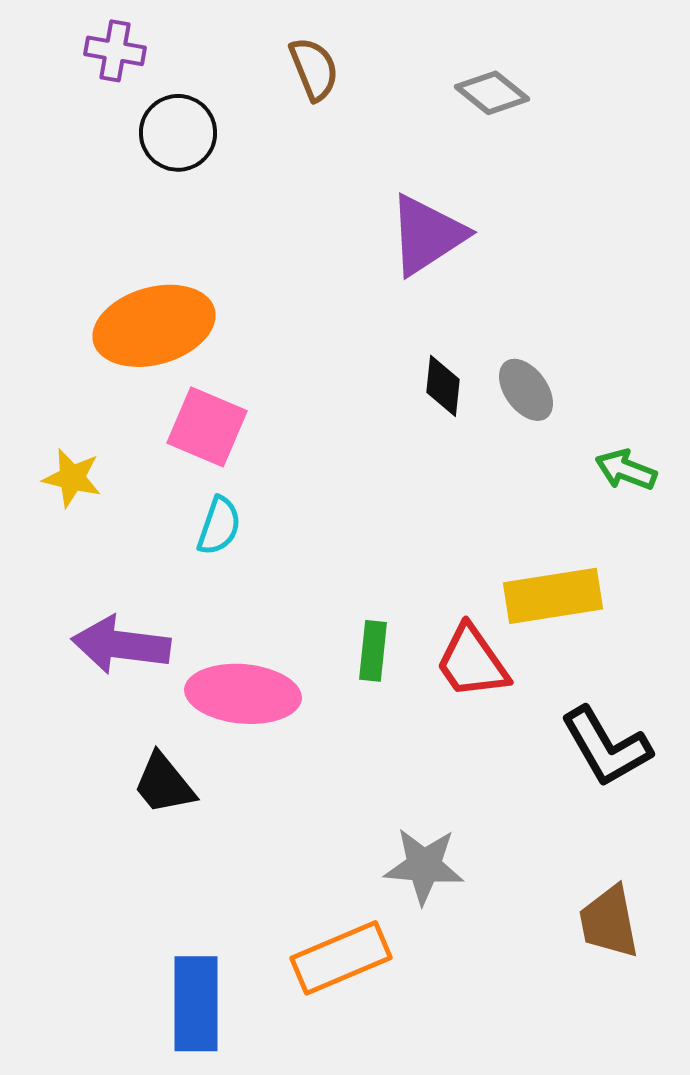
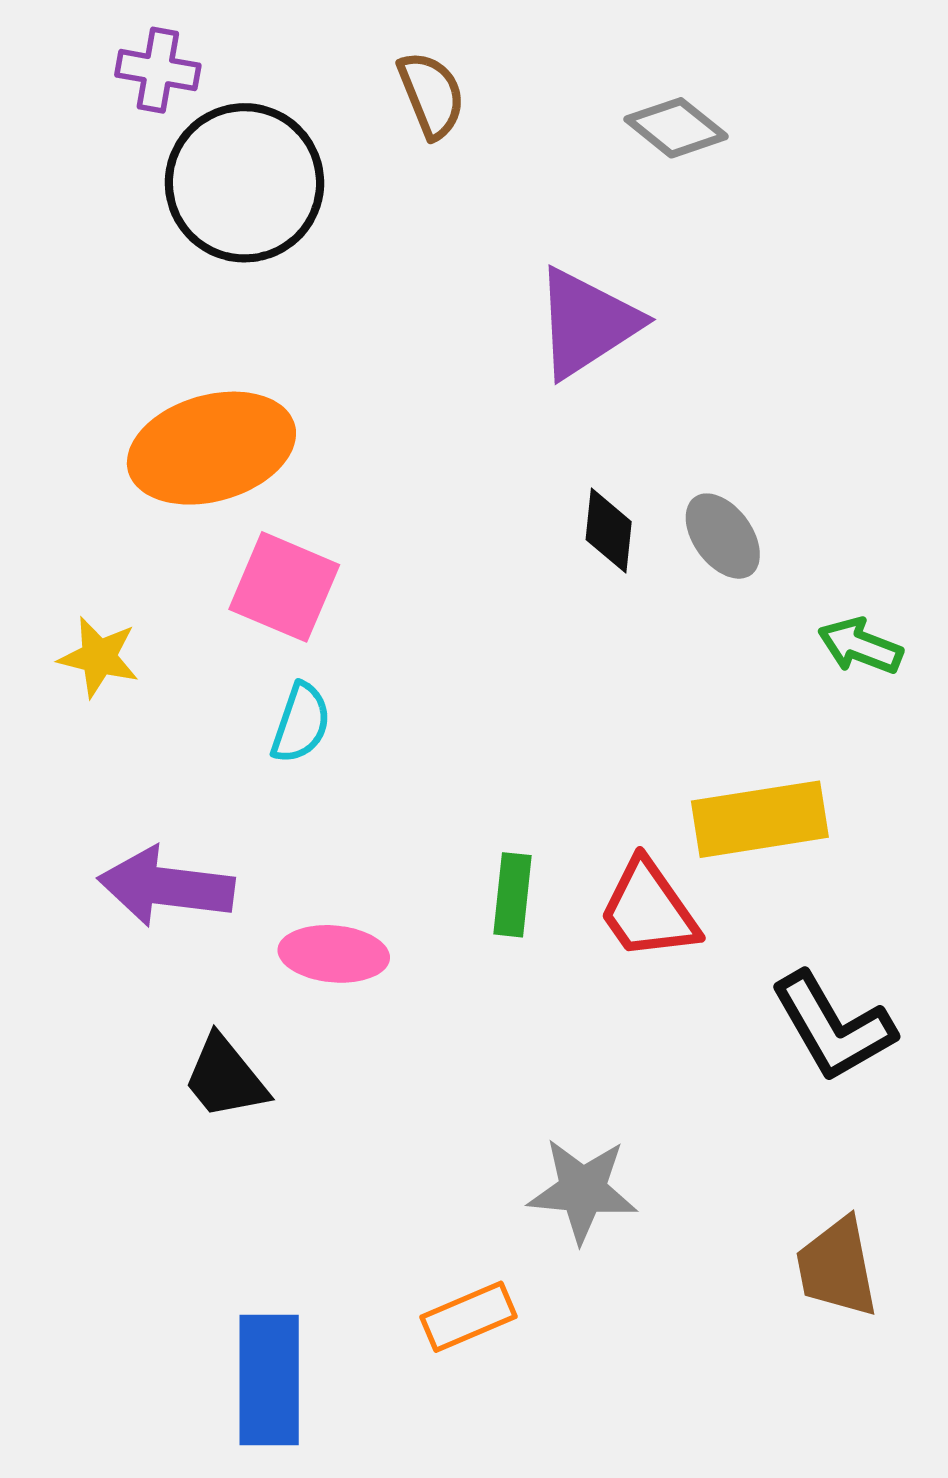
black circle: (178, 133) -> (244, 183), size x1.5
pink ellipse: (243, 694) -> (334, 954), size x0.7
orange rectangle: (341, 958) -> (469, 1317), size x0.7

